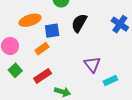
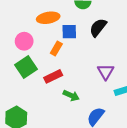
orange rectangle: (42, 49) -> (56, 48), turned -32
green square: (15, 70) -> (26, 67), size x1.5

